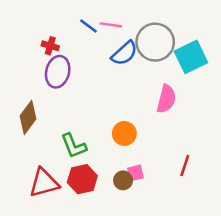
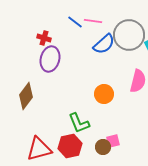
orange circle: (124, 133) -> (104, 94), moved
green L-shape: (74, 146) -> (79, 123), moved

